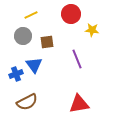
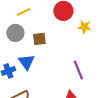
purple line: (77, 59) -> (78, 70), moved

